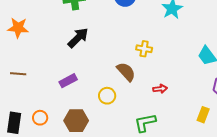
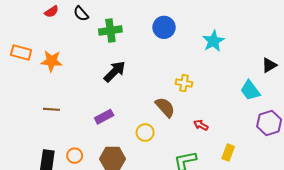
red arrow: (160, 89) -> (201, 125), turned -144
yellow rectangle: (203, 115) -> (228, 152), moved

